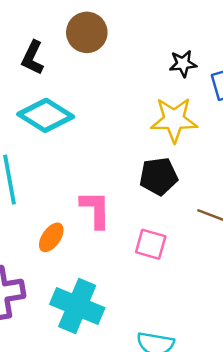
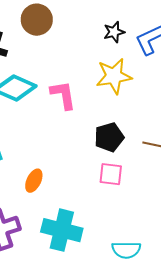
black pentagon: (159, 176) -> (109, 137), moved
pink L-shape: (95, 209) -> (63, 95), moved

